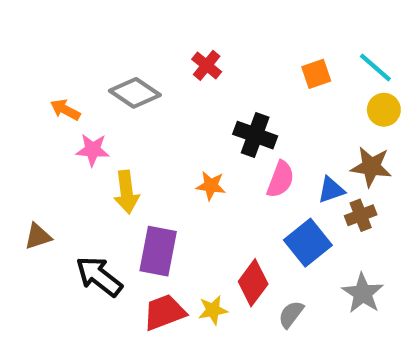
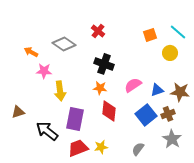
yellow circle: (384, 110) -> (170, 53), moved
black cross: (255, 135) -> (104, 64), moved
brown star: (371, 167) -> (180, 92), moved
pink semicircle: (280, 179) -> (133, 85), turned -144
brown cross: (361, 215) -> (168, 114), moved
red diamond: (253, 283) -> (109, 111), moved, turned -30

